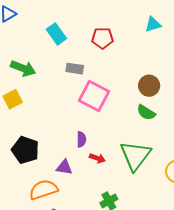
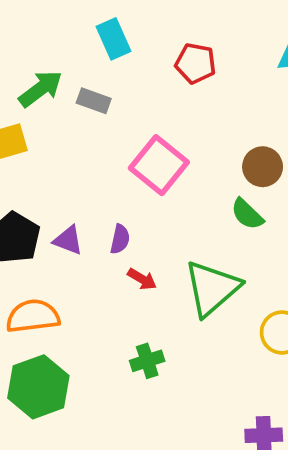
green arrow: (23, 68) -> (41, 89), turned -70
gray rectangle: (75, 69) -> (94, 101), moved
purple triangle: (64, 167) -> (68, 240), moved

